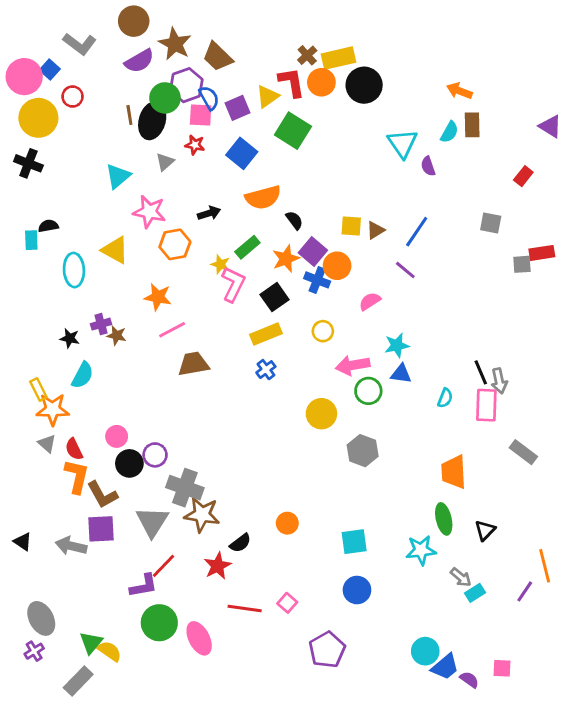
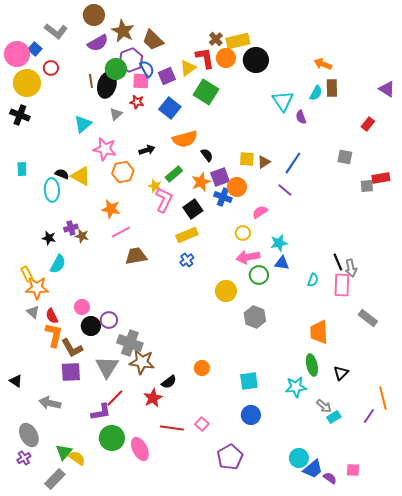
black semicircle: (48, 226) -> (62, 174), moved, turned 32
purple square: (313, 252) -> (220, 177), turned 30
yellow circle: (323, 331) -> (243, 233), moved
gray arrow: (71, 546) -> (50, 403), moved

